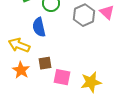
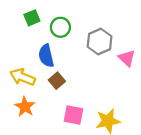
pink triangle: (107, 12) -> (127, 58), moved
brown square: (45, 63) -> (57, 81), moved, turned -32

